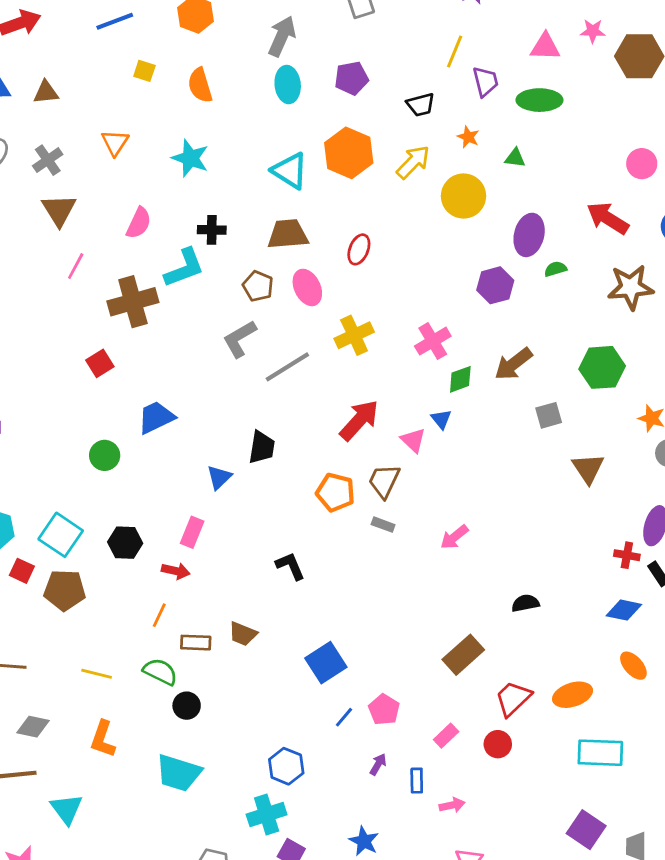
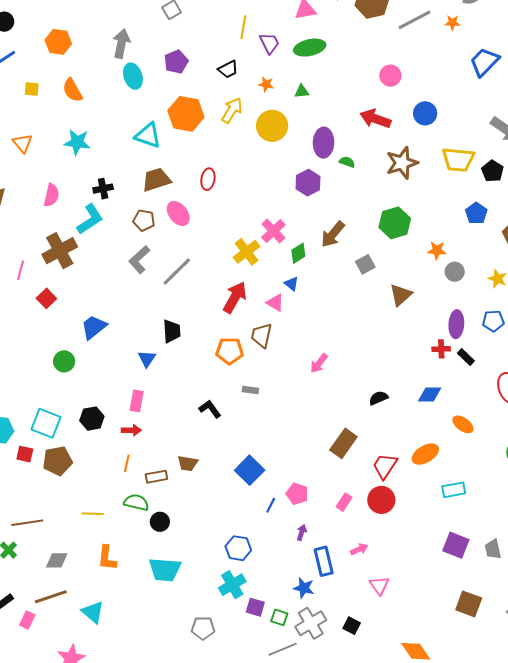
pink line: (76, 266) -> (20, 270), moved
green semicircle: (555, 269) -> (347, 162), turned 49
yellow cross: (354, 335) -> (247, 252), moved
brown triangle: (588, 468) -> (401, 295), turned 35
gray rectangle: (383, 525) -> (250, 390), moved
blue diamond: (624, 610) -> (430, 395), moved
red circle: (498, 744) -> (381, 500), size x1.4
cyan rectangle: (600, 753) -> (454, 490), size x0.7
blue rectangle: (417, 781) -> (324, 561), moved, size x1.6

